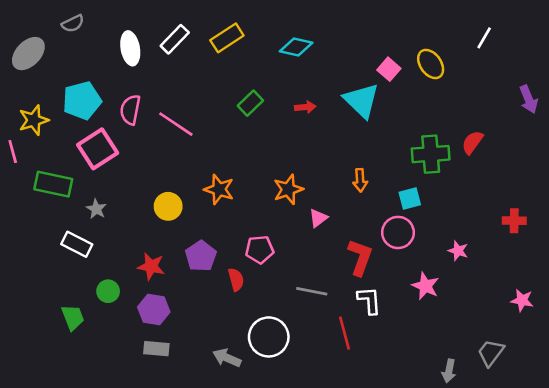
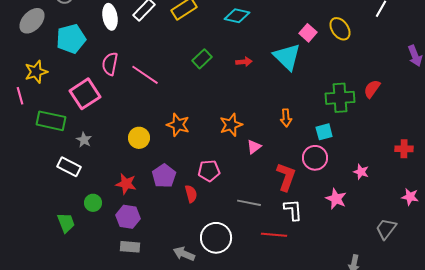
cyan pentagon: (82, 101) -> (71, 39), moved
pink star: (522, 300) -> (410, 197), moved
red line: (344, 333) -> (274, 235), turned -70
gray trapezoid: (491, 353) -> (386, 229), moved

